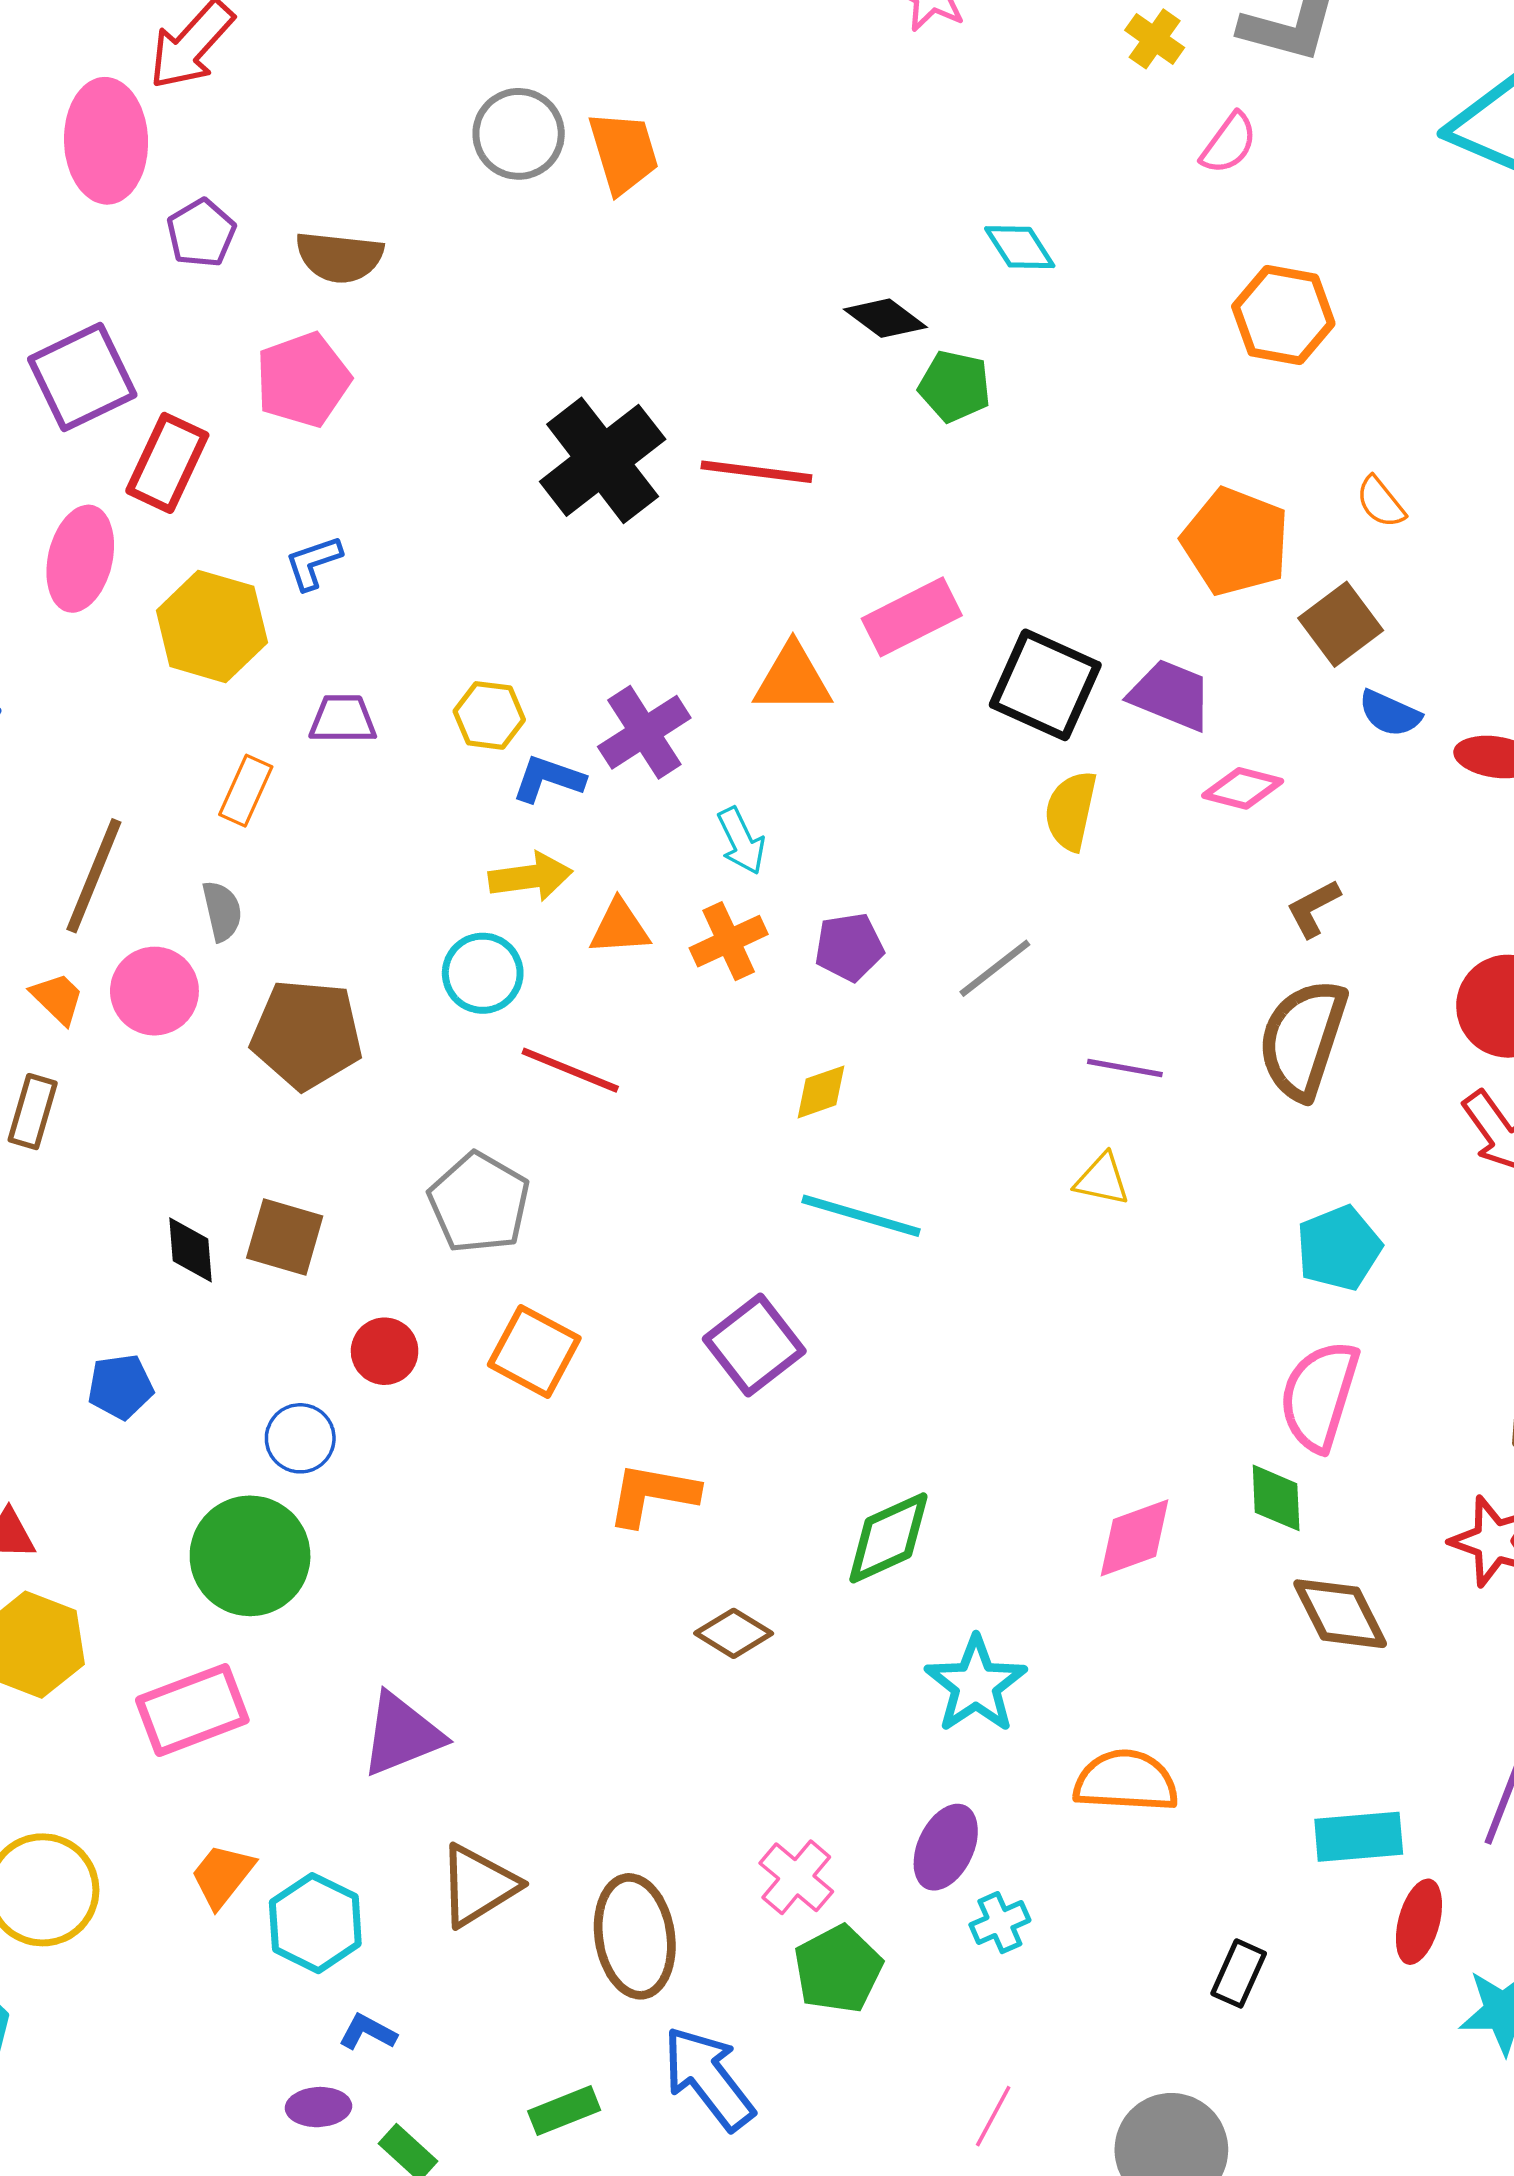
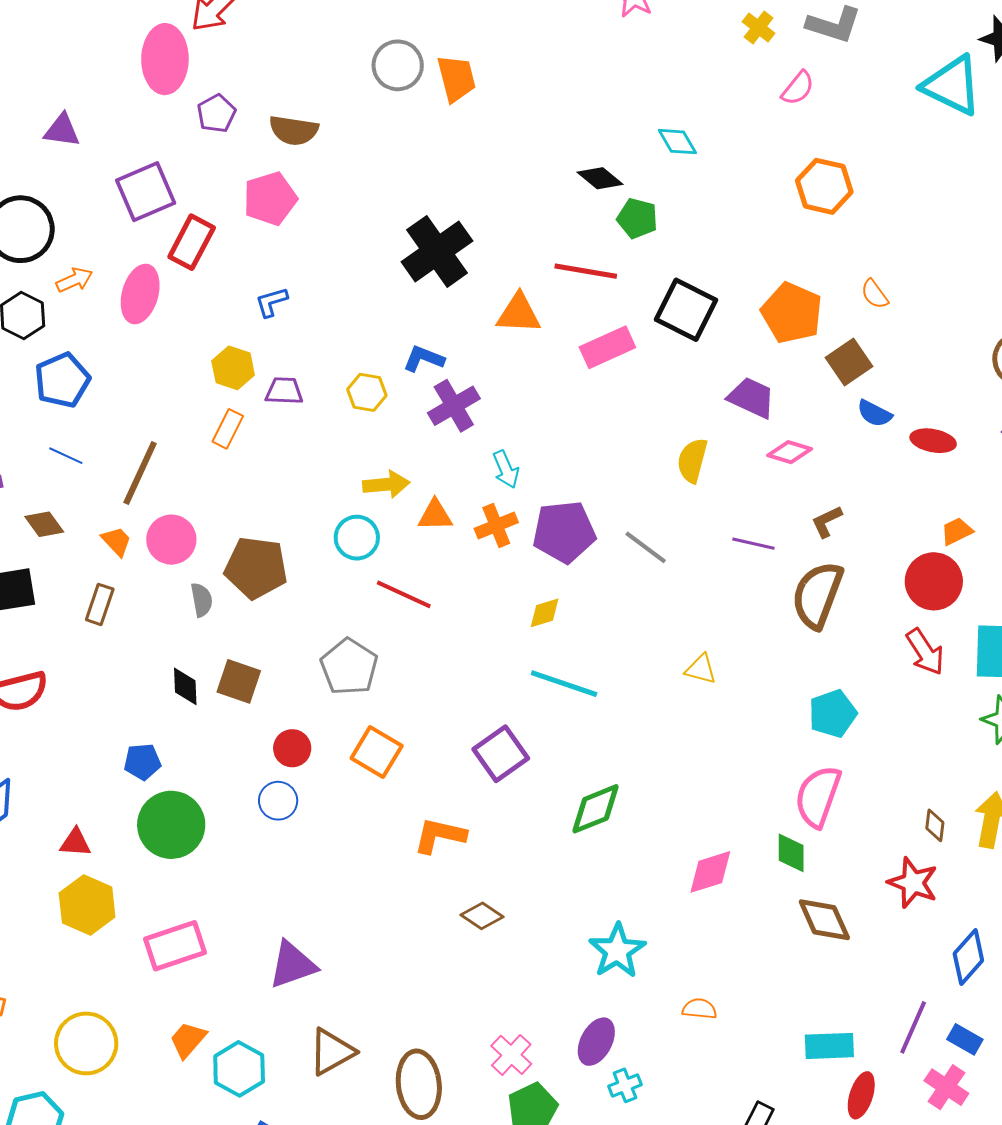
red line: (756, 472) -> (586, 271), moved
yellow hexagon: (212, 626) -> (233, 368), moved, size x0.7
orange triangle: (793, 679) -> (519, 313), moved
black square: (1045, 685) -> (686, 310), moved
blue L-shape: (548, 779) -> (424, 359), moved
gray semicircle: (222, 911) -> (202, 600), moved
purple pentagon: (849, 947) -> (564, 532), size x1.6
gray line: (995, 968) -> (646, 547), turned 72
purple line: (1125, 1068) -> (753, 544), moved
blue circle: (300, 1438) -> (278, 801), moved
green diamond: (888, 1538) -> (596, 809), moved
green circle: (250, 1556) -> (171, 825), moved
orange semicircle: (1126, 1781) -> (699, 1009), size x0.6

